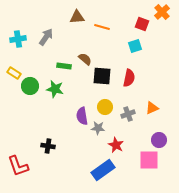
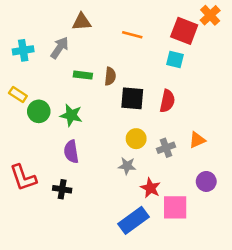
brown triangle: (77, 17) -> (82, 22), moved
red square: (142, 24) -> (184, 31), size x1.5
cyan square: (135, 46) -> (175, 59), turned 32
brown semicircle: (85, 59) -> (110, 76), turned 56
green rectangle: (64, 66) -> (83, 75), moved
purple semicircle: (82, 116) -> (71, 152), moved
pink square: (149, 160) -> (175, 207), moved
red L-shape: (18, 166) -> (23, 178), moved

